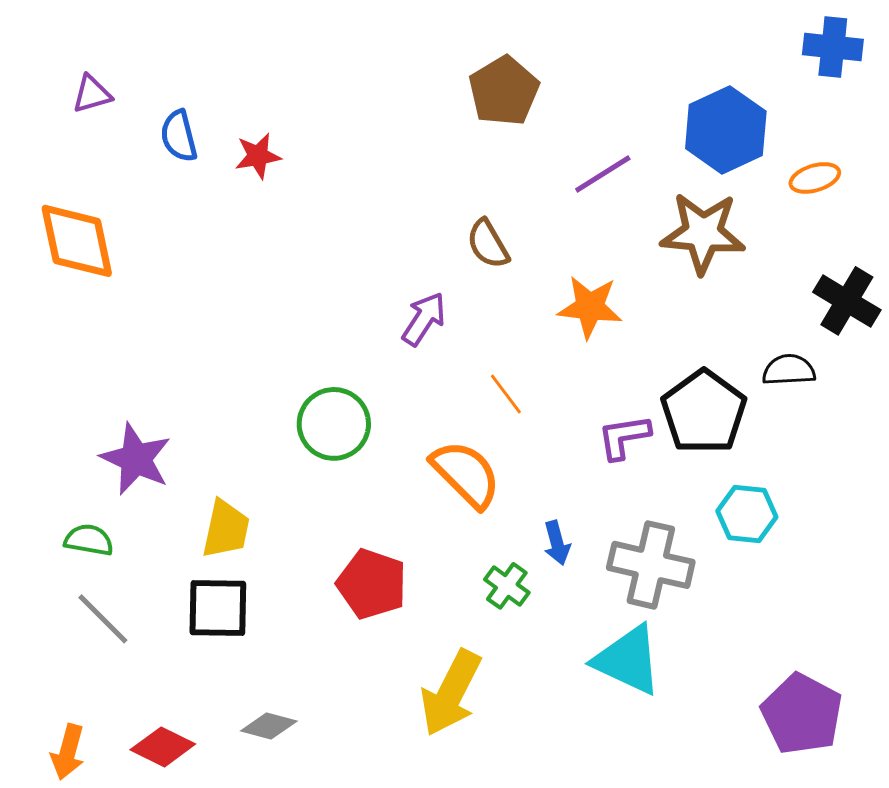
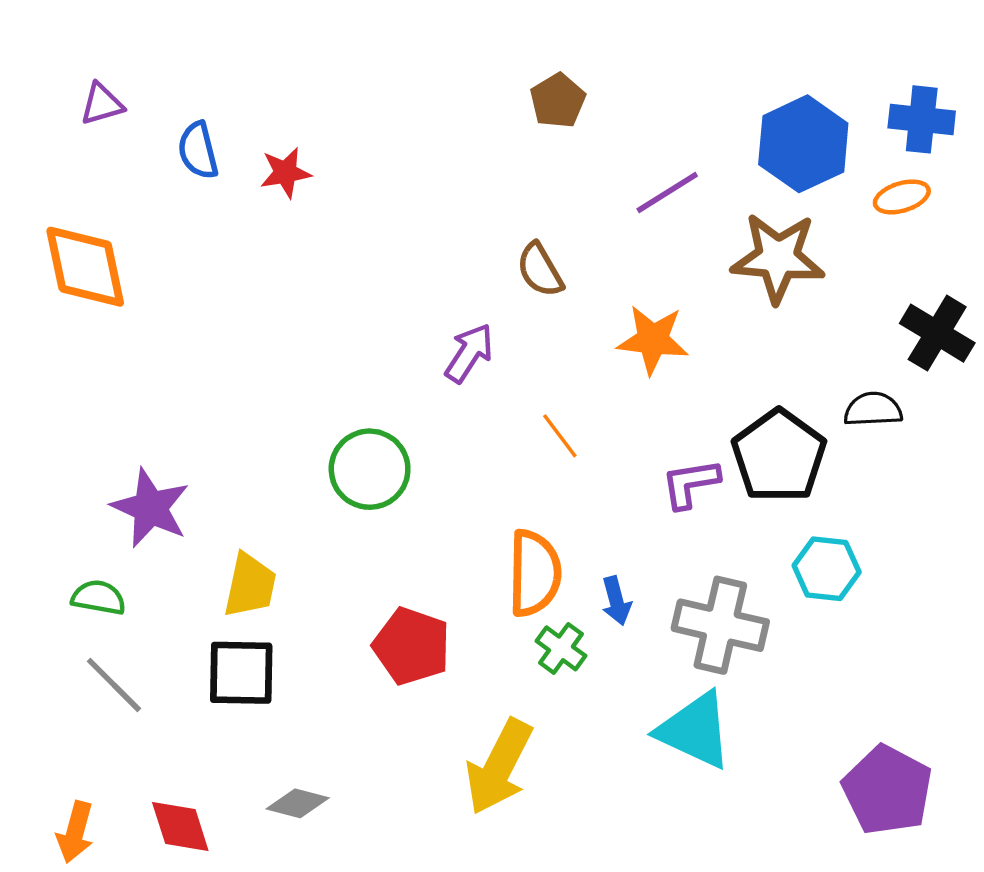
blue cross: (833, 47) -> (922, 119), moved
brown pentagon: (504, 91) -> (558, 101), size x0.7
orange semicircle: (466, 474) -> (534, 573), moved, turned 46
red diamond: (163, 747) -> (180, 827), turned 46

